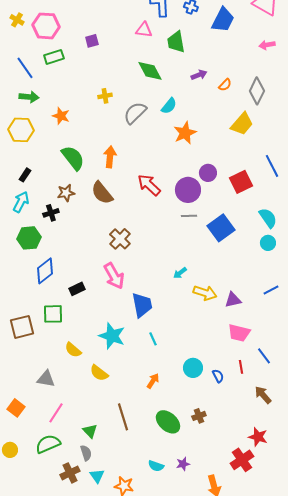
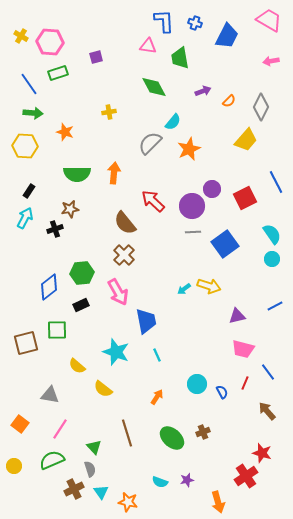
gray semicircle: (135, 113) -> (150, 143), moved
green semicircle: (73, 158) -> (77, 174), turned 128
brown semicircle: (102, 193) -> (125, 223), moved
green hexagon: (29, 238) -> (82, 273), moved
yellow arrow: (205, 293) -> (209, 286), moved
red line: (241, 367) -> (245, 383), turned 32

